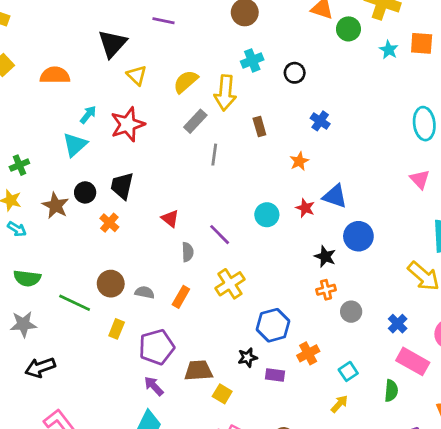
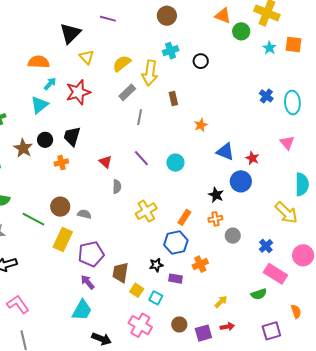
orange semicircle: (55, 75) -> (39, 62), moved
blue cross: (320, 121) -> (266, 96), moved
red star: (305, 208) -> (252, 158), moved
orange cross: (109, 223) -> (61, 163), turned 32
purple line: (220, 235) -> (141, 158), moved
orange rectangle: (181, 297) -> (184, 217), moved
yellow rectangle: (117, 329) -> (63, 240), size x1.6
brown trapezoid: (198, 371) -> (120, 273), turned -80
cyan square: (348, 371) -> (156, 298), moved, turned -32
green semicircle: (391, 391) -> (259, 294), turned 63

